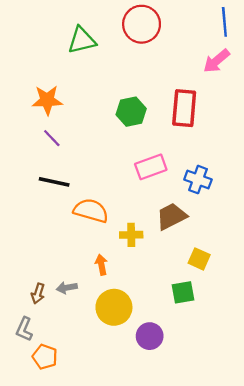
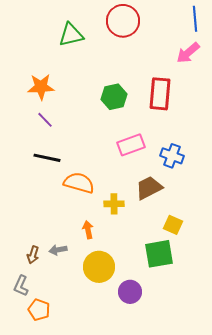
green square: (183, 292) -> (159, 254), size x1.4

